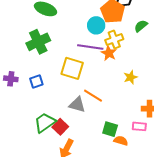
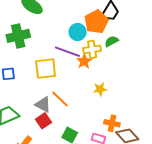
green semicircle: (141, 26) -> (111, 41), moved
yellow square: (72, 68) -> (46, 69), turned -35
red square: (60, 127) -> (44, 121), moved

